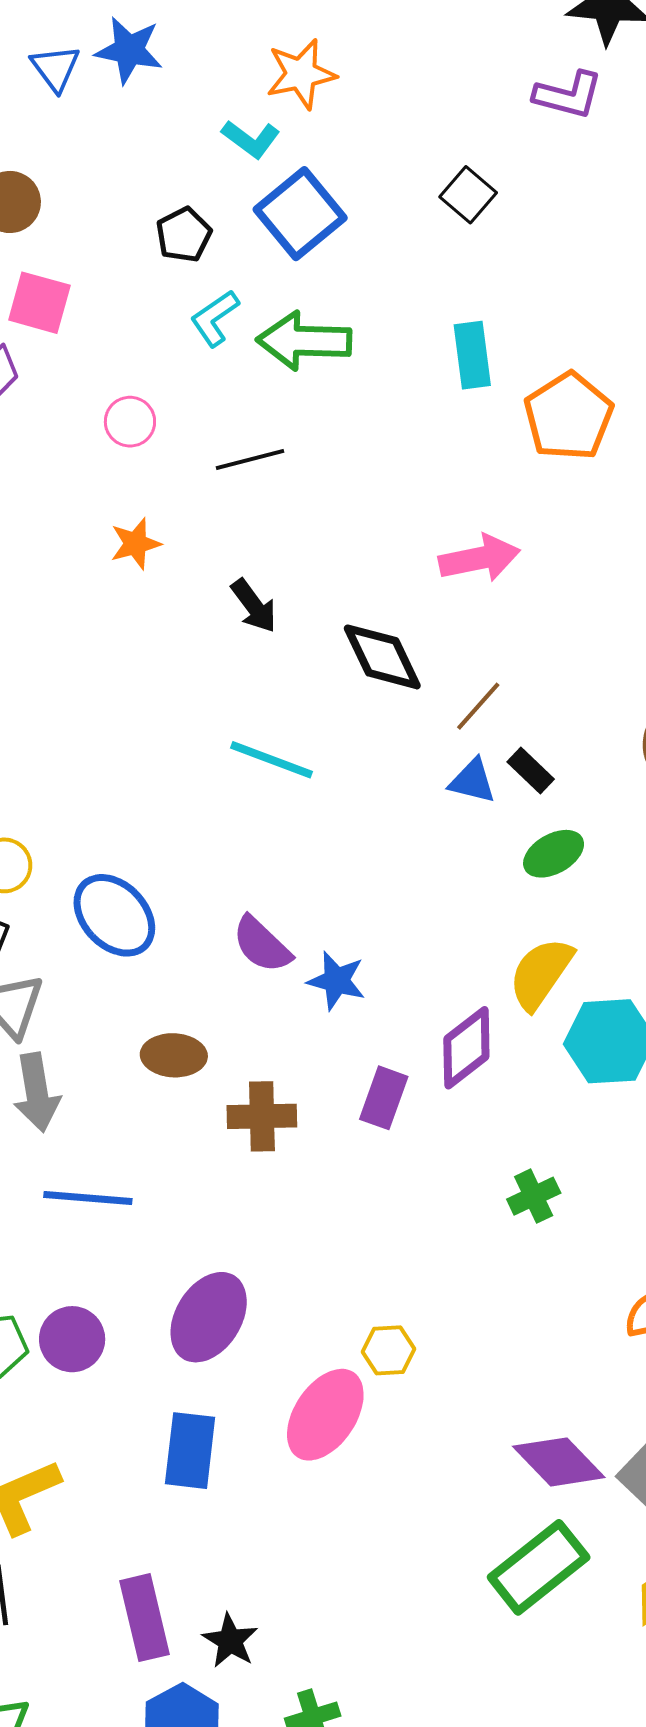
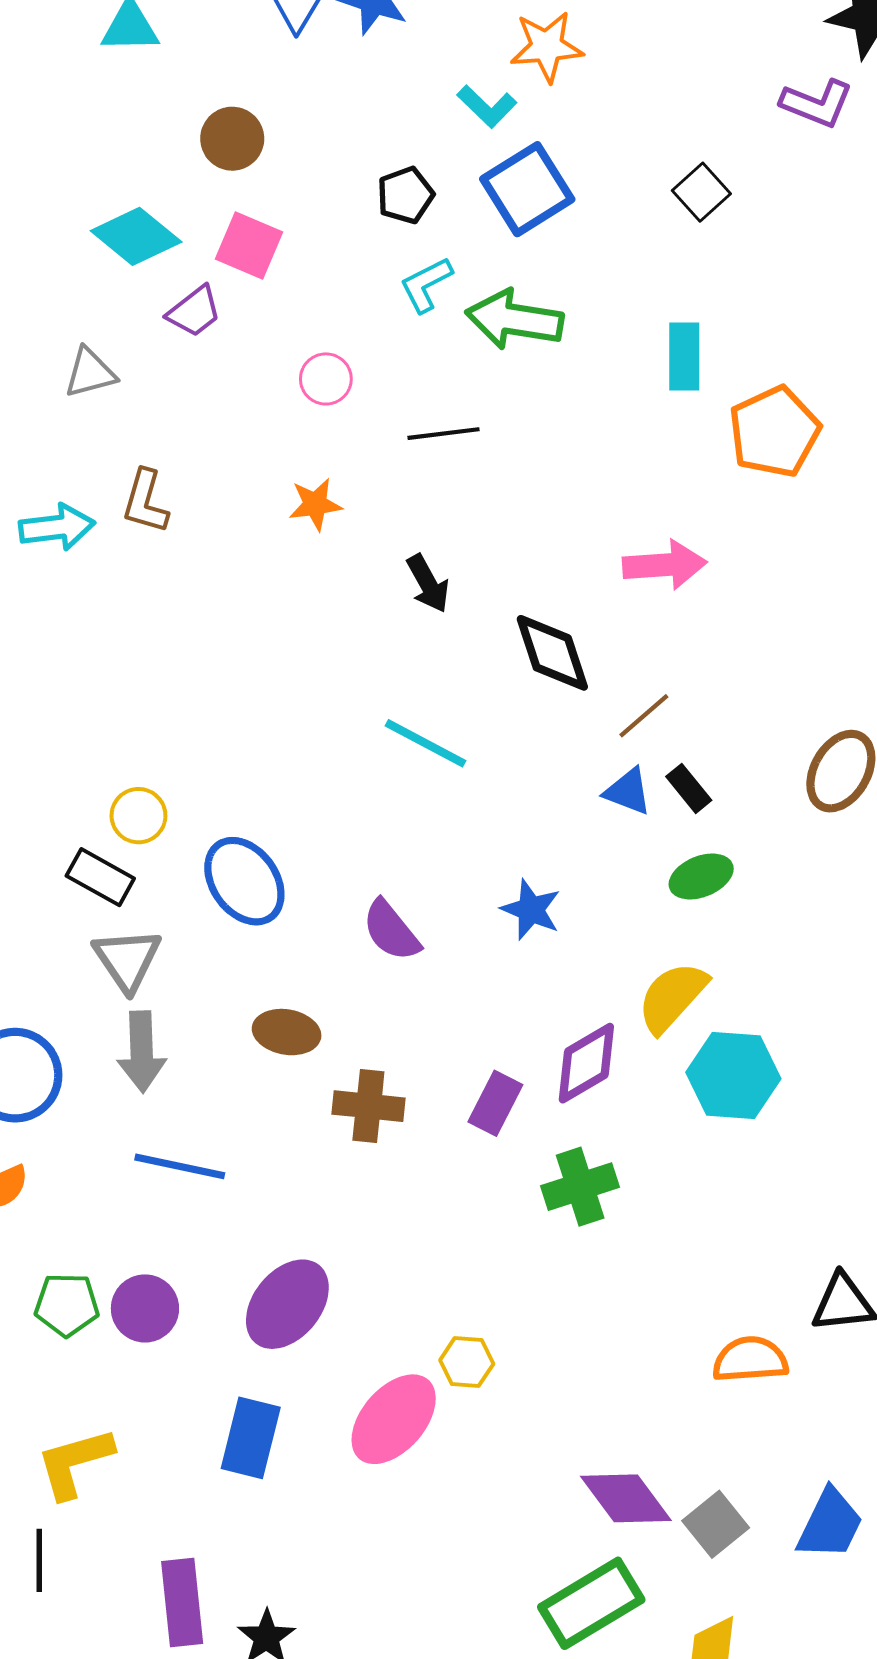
blue star: (337, 981) -> (531, 910), moved
green cross: (534, 1196) -> (580, 1187), moved, size x1.4

